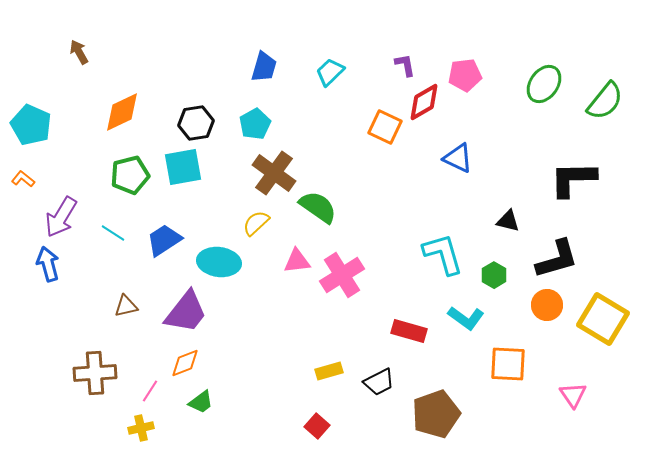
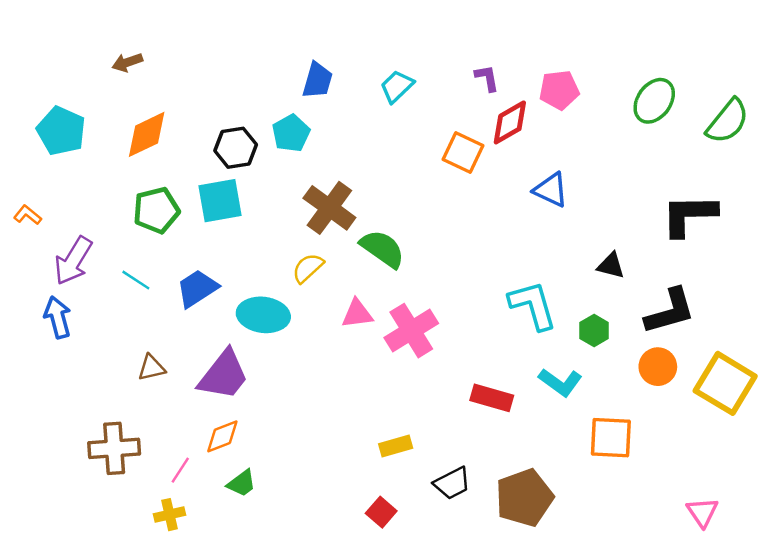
brown arrow: (79, 52) -> (127, 62), moved, turned -80
cyan pentagon: (255, 124) -> (291, 133), moved
cyan pentagon: (31, 125) -> (61, 131), moved
black trapezoid: (379, 382) -> (452, 483), moved
pink triangle: (573, 395) -> (702, 512), moved

